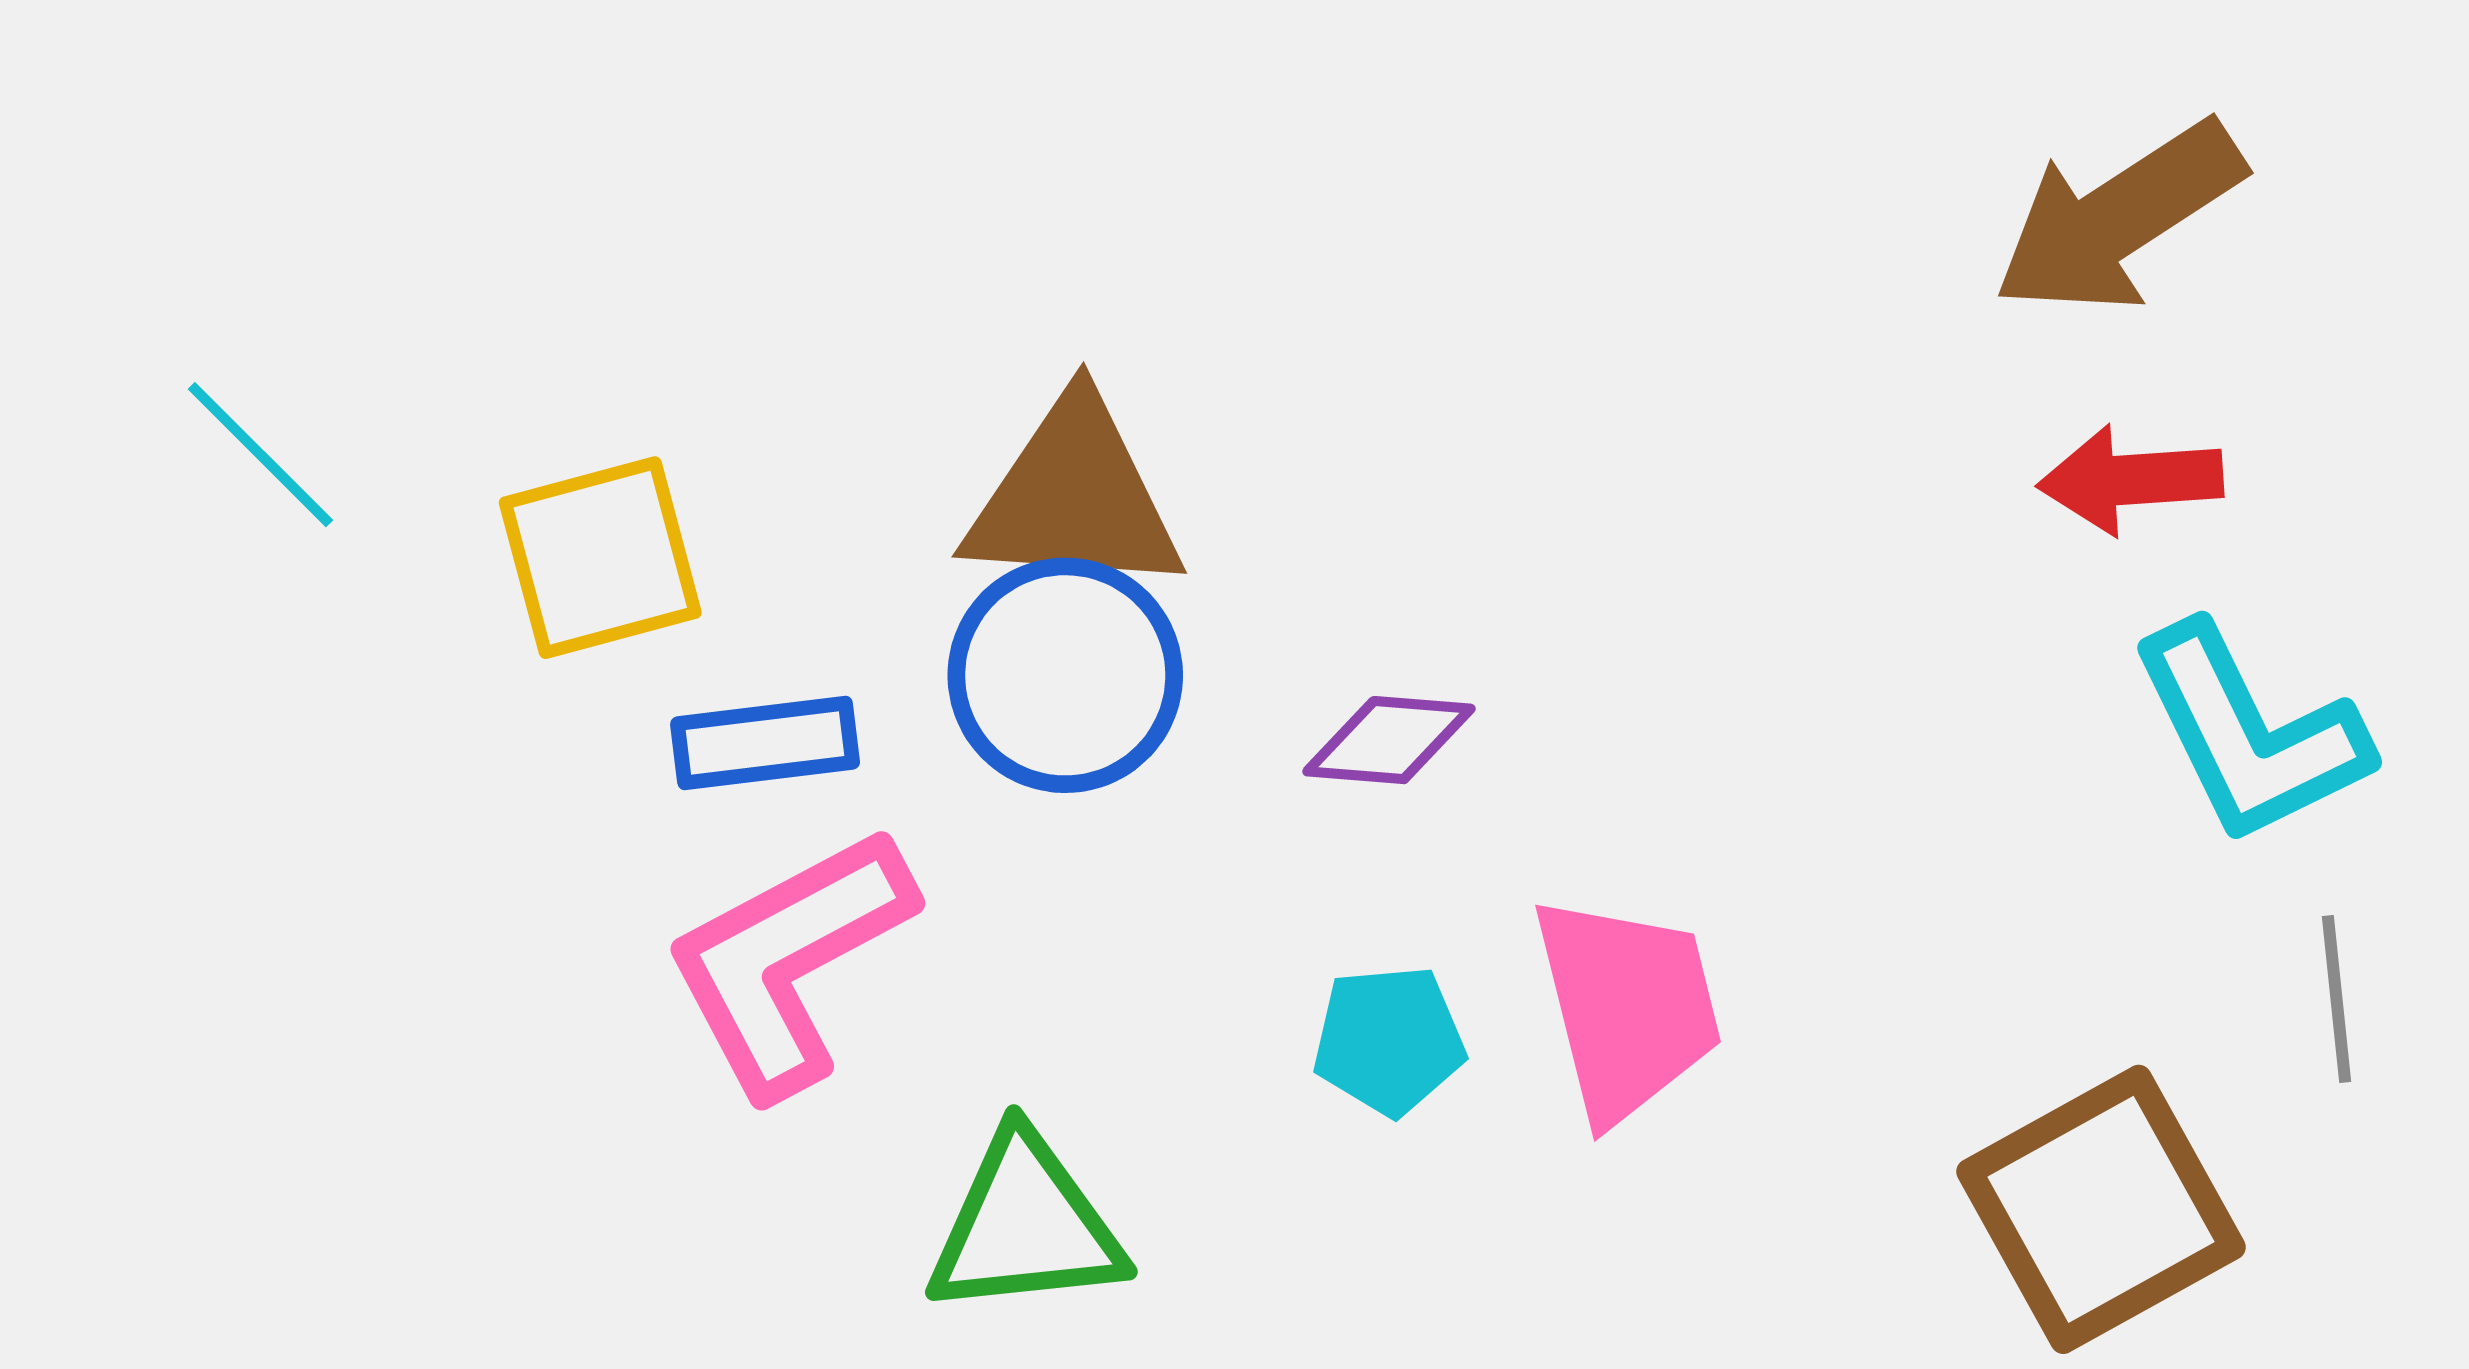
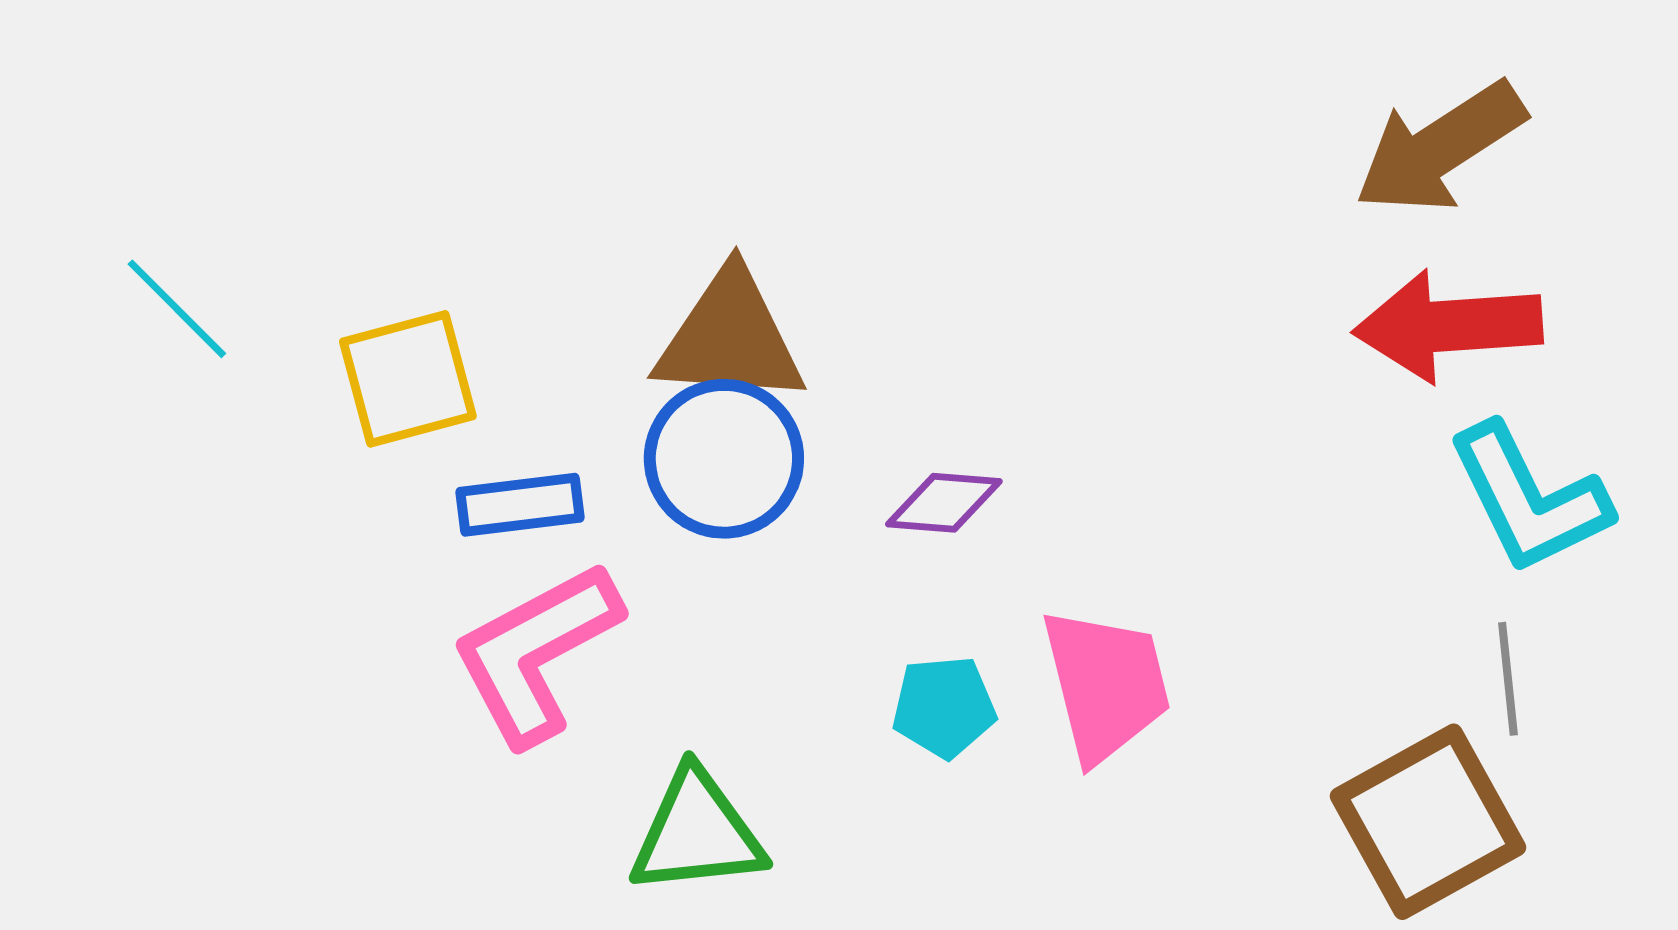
red arrow: (2130, 480) -> (1448, 326), size x1.5
gray line: (2336, 999) -> (1508, 679), moved

